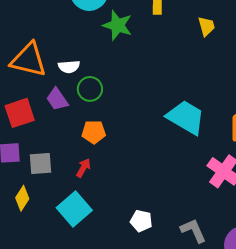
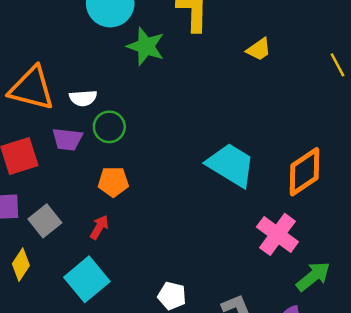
yellow trapezoid: (206, 26) -> (259, 49), turned 70
purple trapezoid: (57, 99) -> (67, 139), turned -50
gray square: (41, 164) -> (45, 221), turned -35

